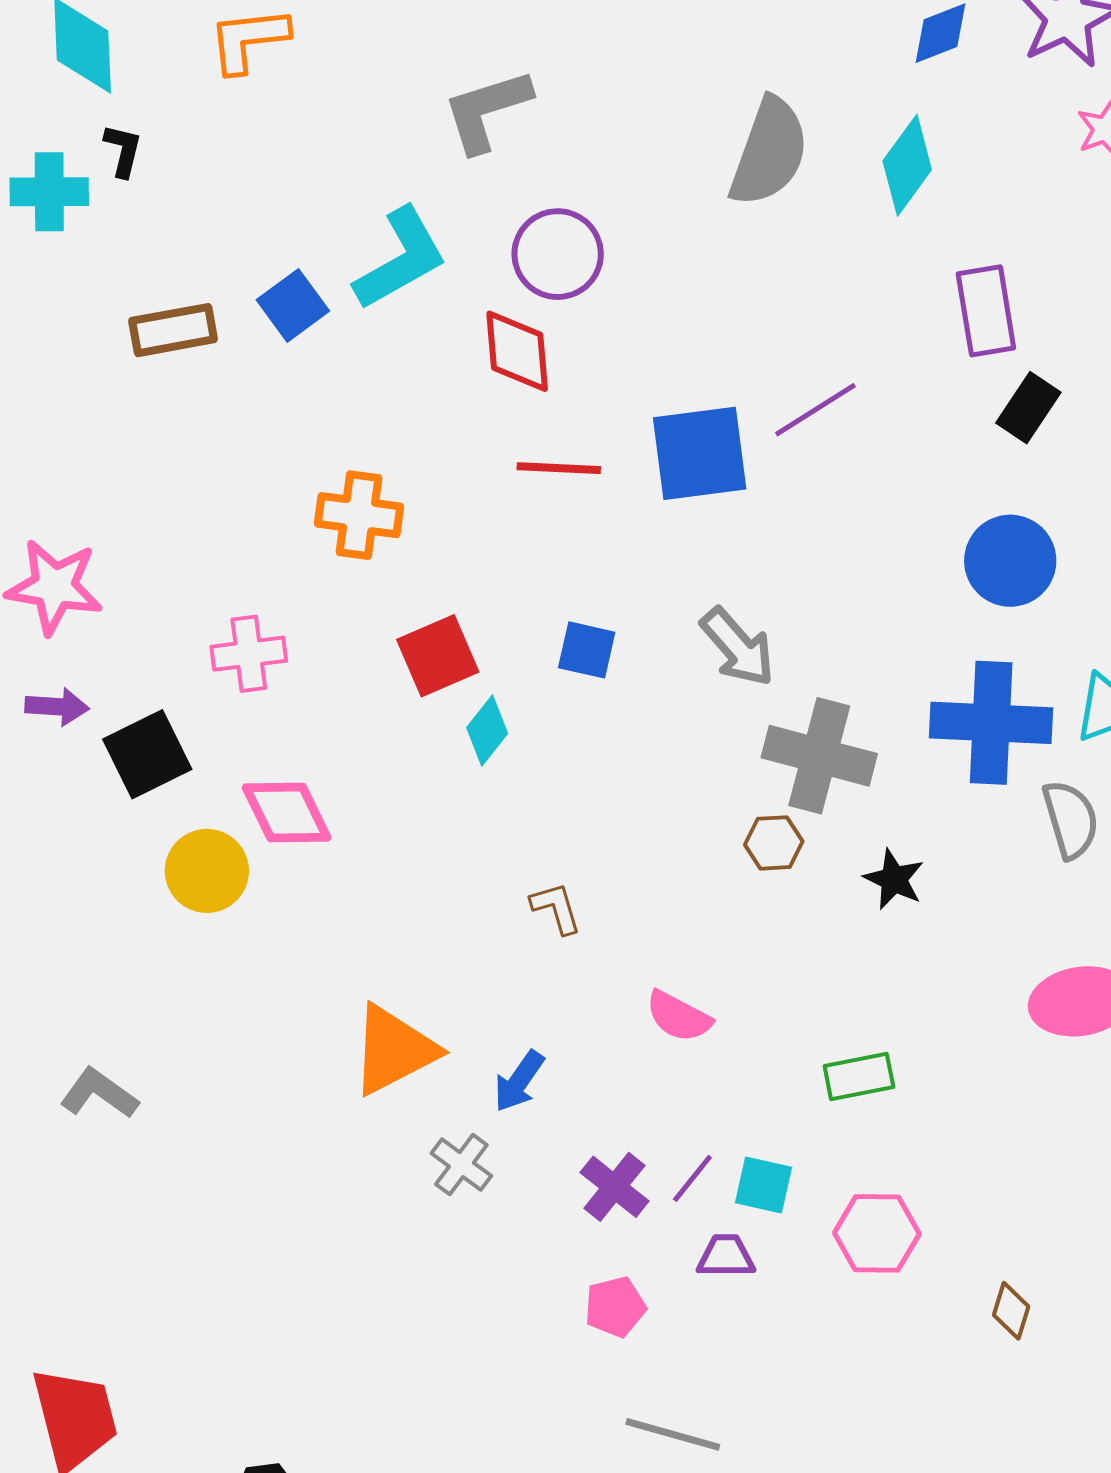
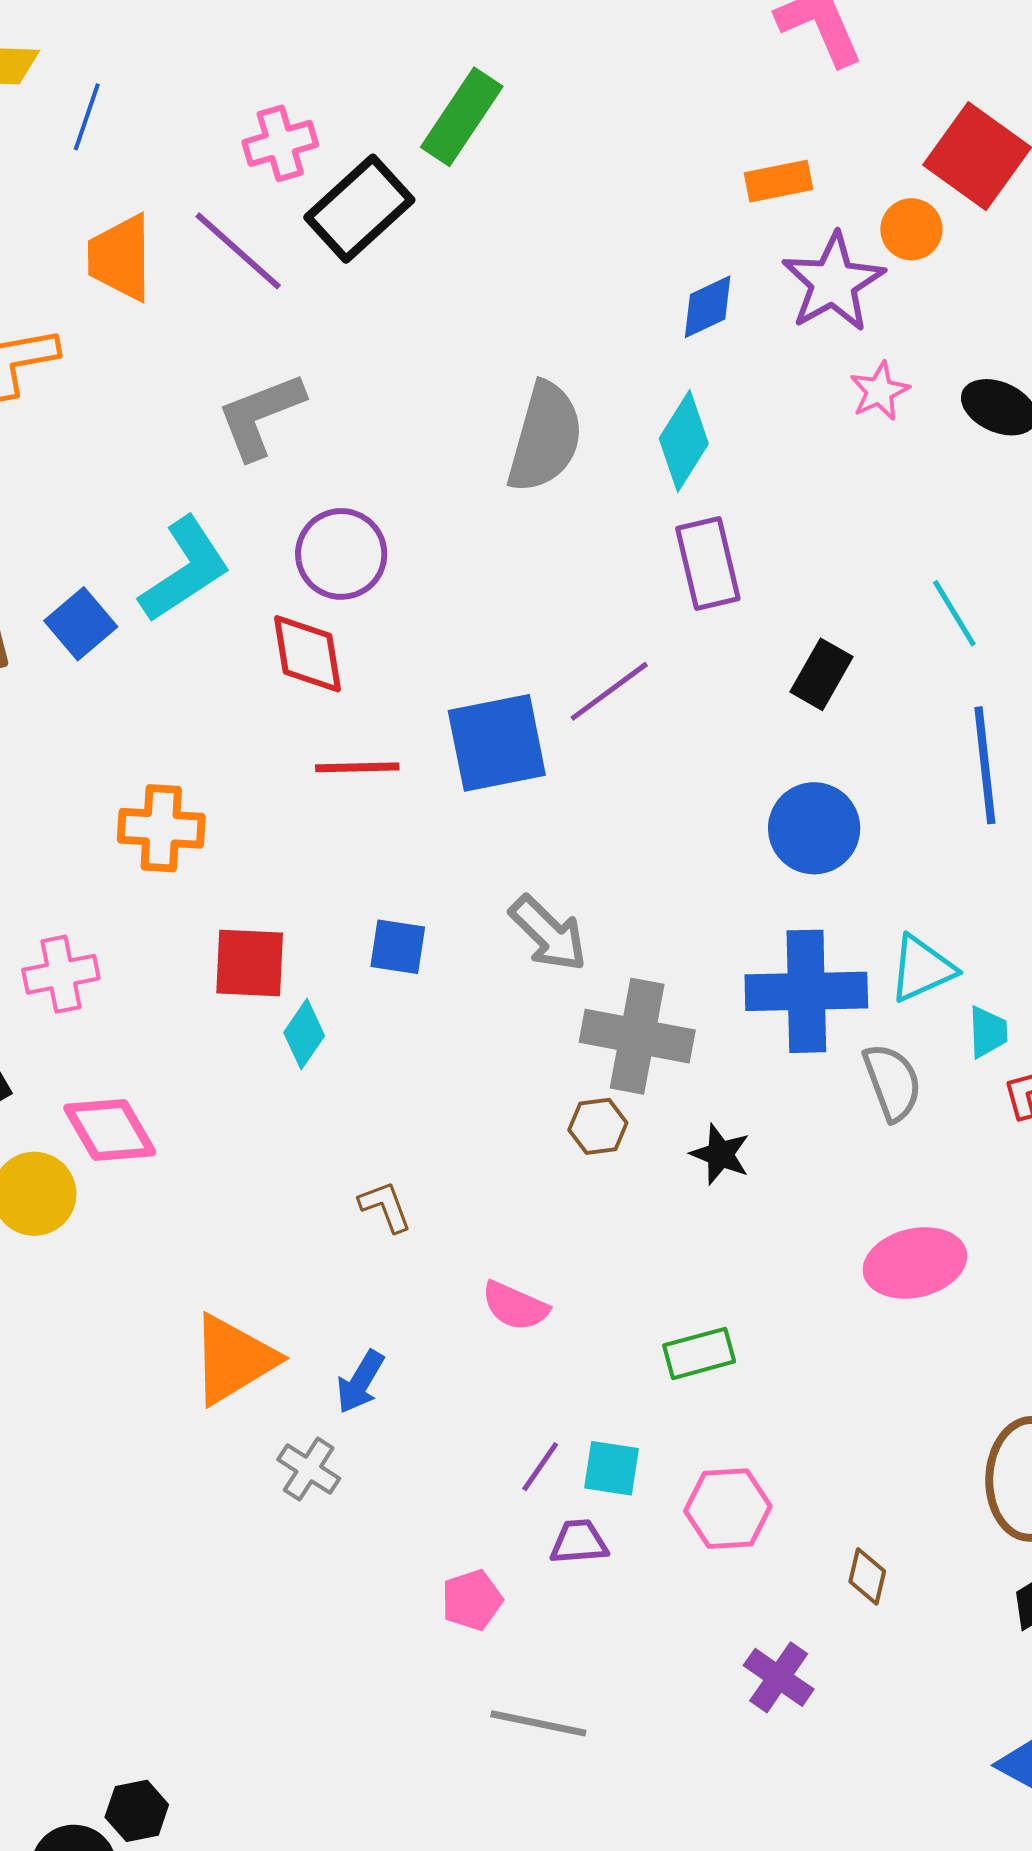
purple rectangle: (986, 311) -> (708, 564), moved
red square: (438, 656) -> (250, 963), turned 30
purple cross: (615, 1187) -> (779, 1677), moved

